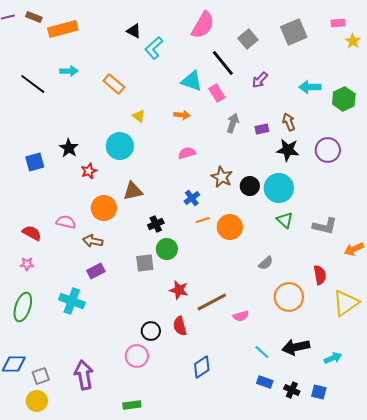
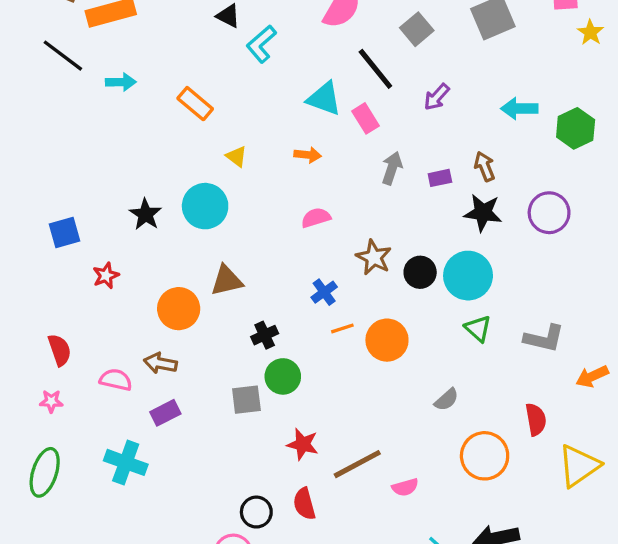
black line: (33, 84) -> (63, 56), moved
black star: (69, 148) -> (146, 214), moved
red star: (89, 171) -> (106, 276), moved
pink semicircle: (66, 222) -> (116, 380), moved
red semicircle: (32, 233) -> (60, 350), turned 42

